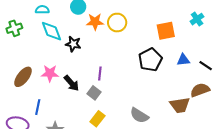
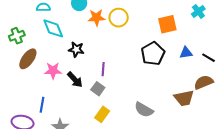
green cross: (14, 28) -> (17, 36), moved
black star: (73, 44) -> (76, 49), moved
brown ellipse: (23, 77) -> (28, 59), moved

